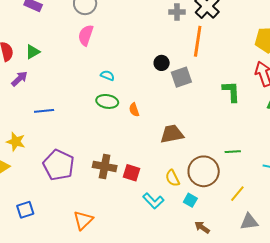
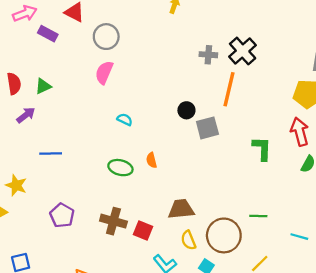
green ellipse: (107, 101) -> (120, 168), moved
brown trapezoid: (172, 134) -> (181, 209), moved
purple pentagon: (59, 165) -> (62, 215), size x0.7

